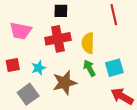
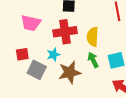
cyan star: (39, 68) -> (53, 55), moved
gray square: (28, 94) -> (37, 70), moved, turned -30

